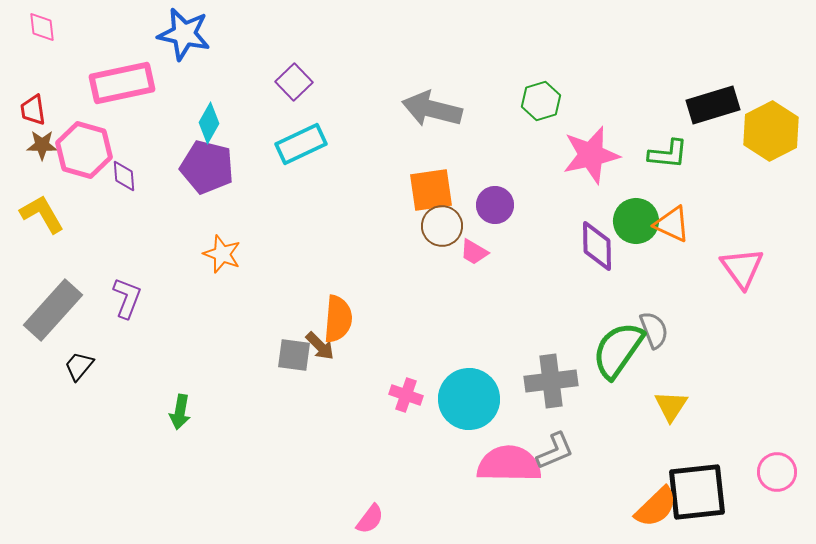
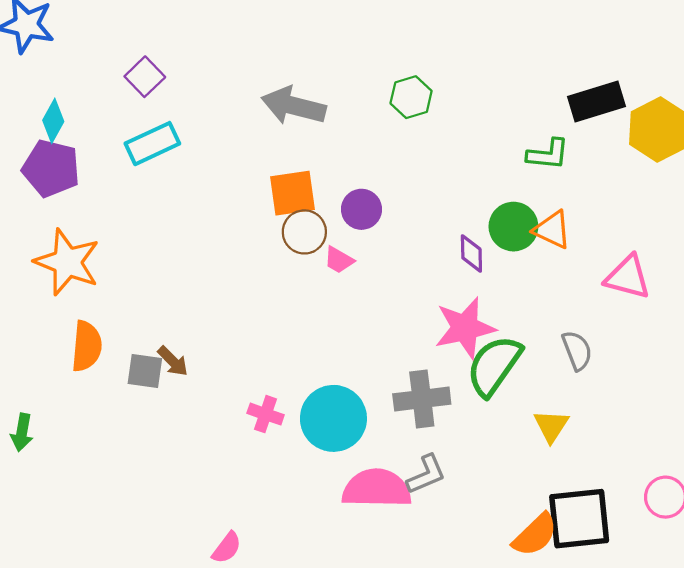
pink star: (591, 155) -> (465, 328), moved
purple diamond: (597, 246) -> (471, 253), size x0.7
orange star: (222, 254) -> (67, 262), size x1.6
pink triangle: (742, 268) -> (628, 277), turned -39
orange semicircle: (338, 319) -> (87, 346), moved
gray semicircle: (654, 330) -> (577, 350), moved

